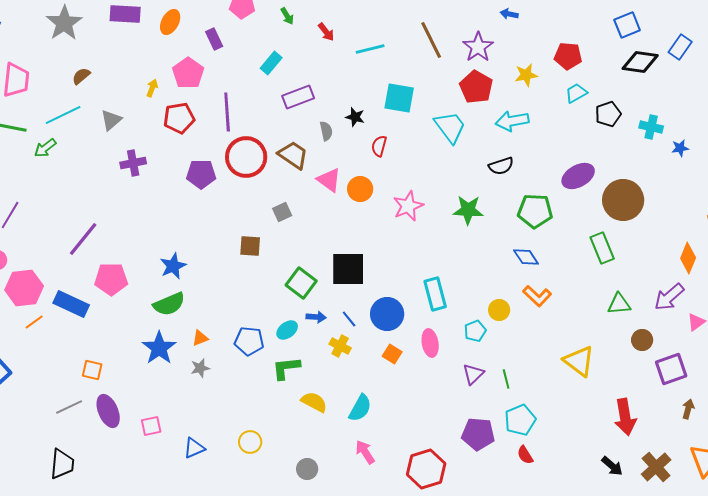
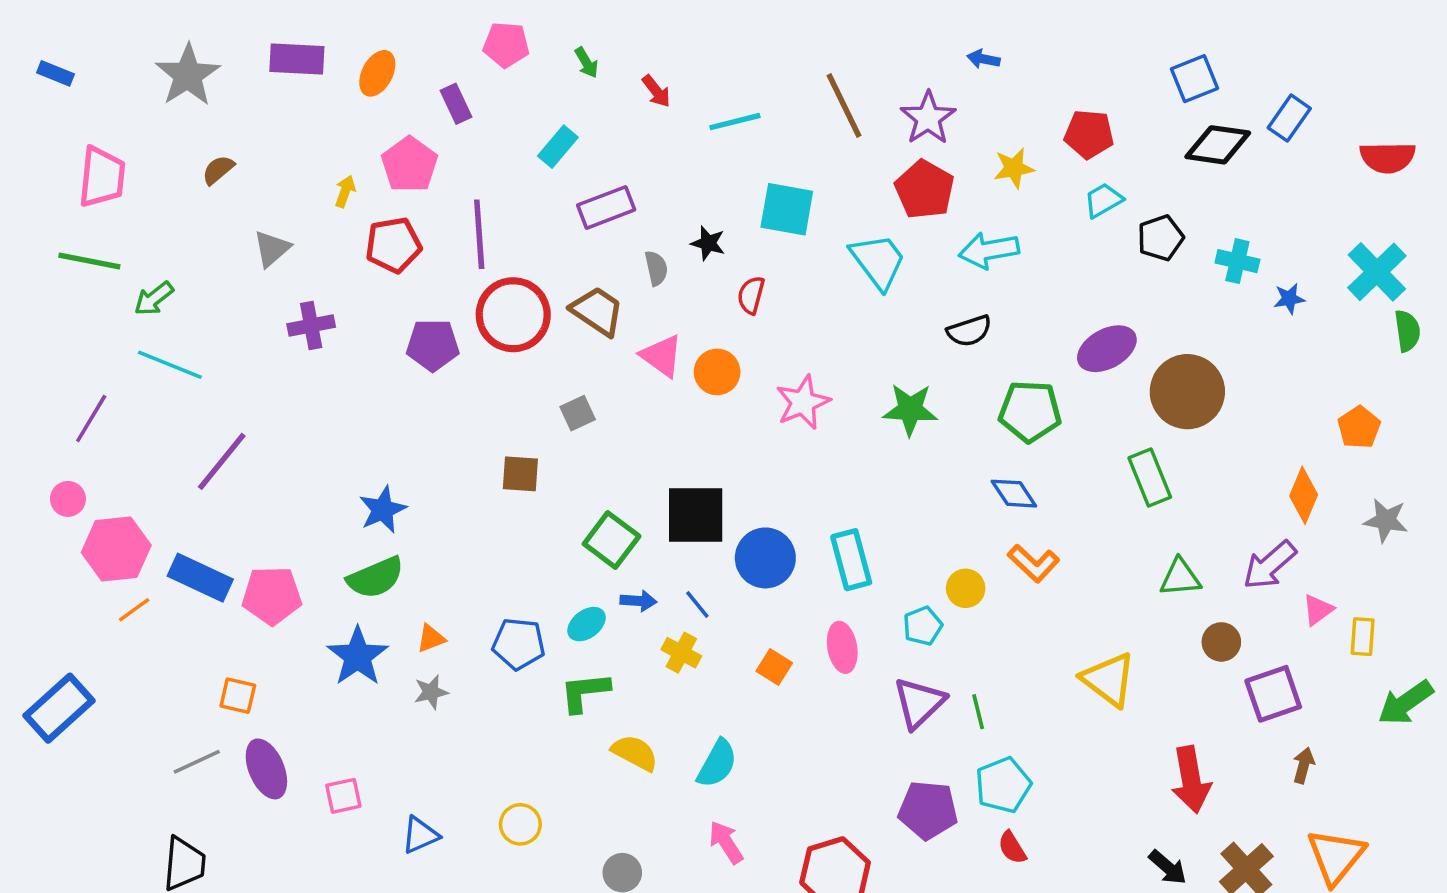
cyan line: (63, 115) -> (170, 365), moved, turned 48
pink pentagon: (111, 279) -> (272, 595), moved
blue circle: (387, 314) -> (765, 558), moved
purple triangle: (473, 374) -> (919, 703), size x1.4

